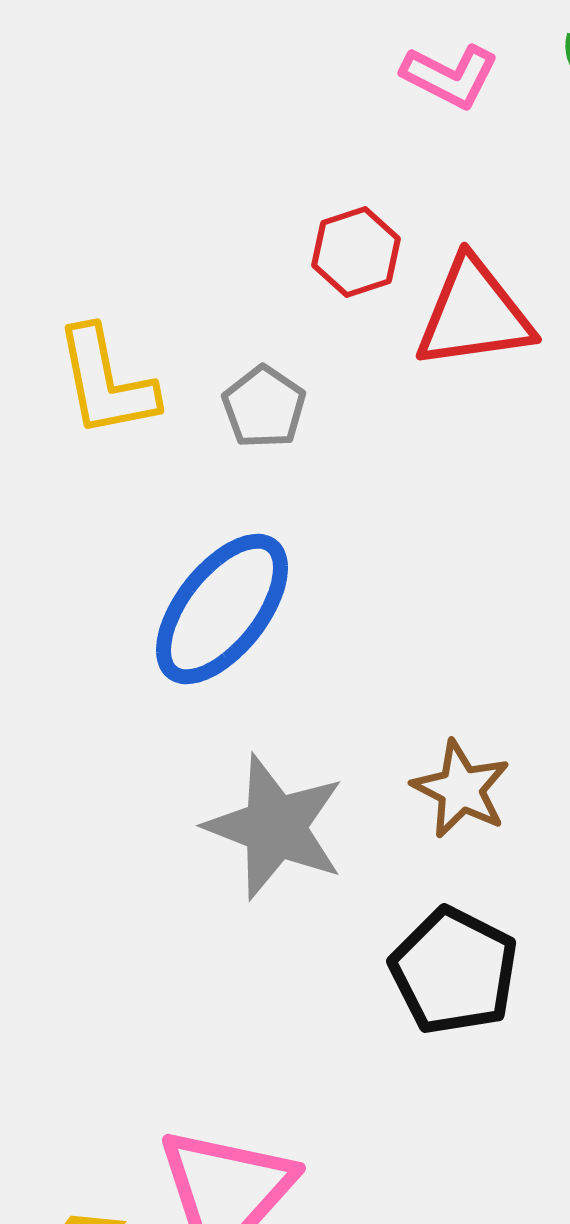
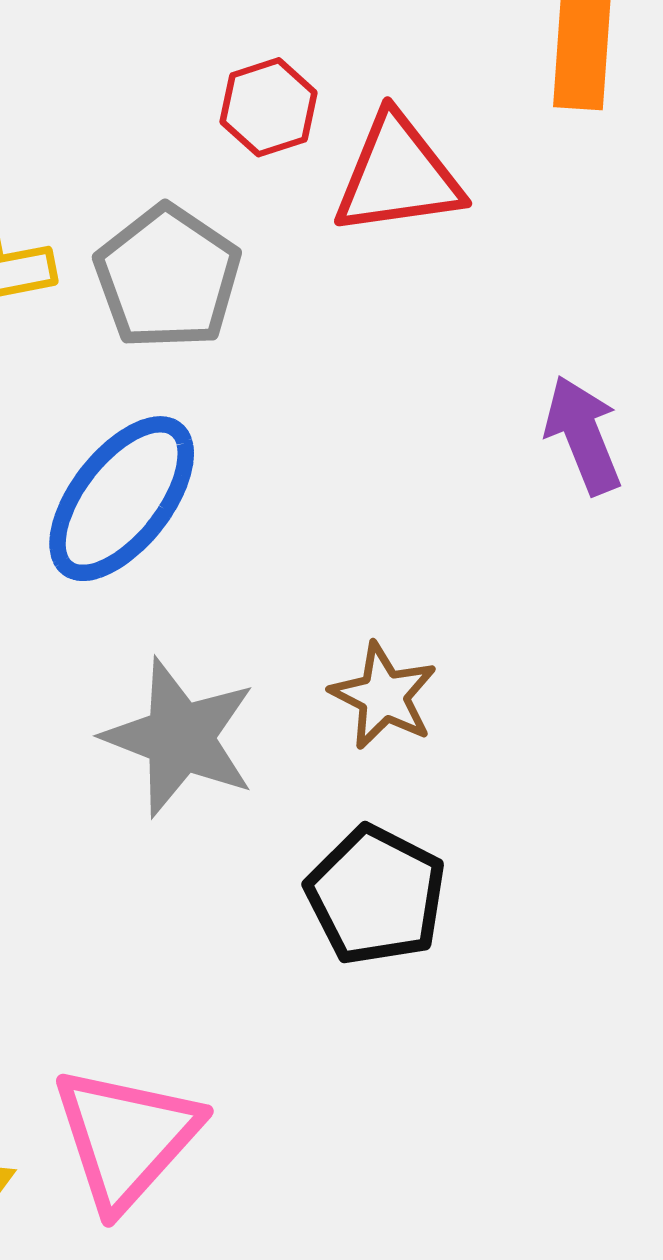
gray pentagon: (264, 407) -> (168, 277), size x1.6

